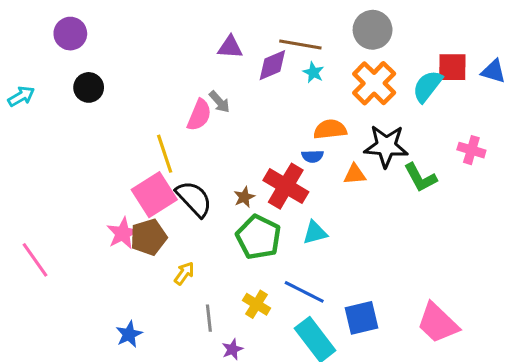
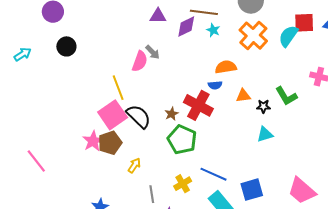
black star: (386, 146) -> (263, 106), moved, size x0.5
cyan triangle: (315, 233) -> (265, 134), moved
yellow cross: (257, 304) -> (183, 184), turned 30

